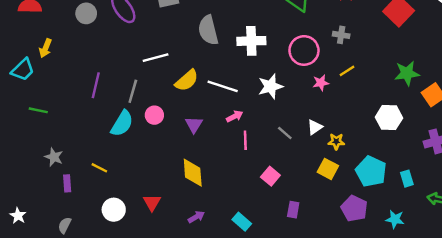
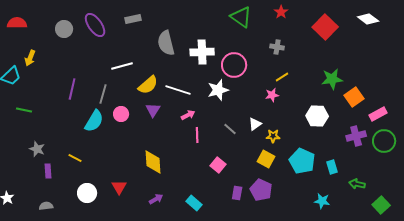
pink circle: (304, 50) -> (234, 65), moved
pink star: (321, 83) -> (272, 95), moved
purple triangle: (194, 125) -> (153, 110), moved
purple pentagon: (354, 208) -> (261, 190), moved
gray semicircle: (65, 225) -> (46, 206), turned 56

